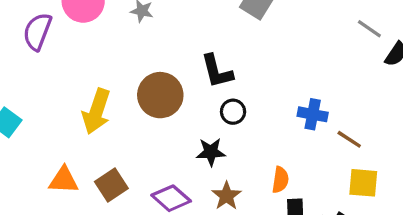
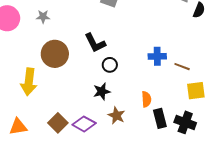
brown circle: (160, 95) -> (55, 54), moved
brown square: (111, 185) -> (58, 123), moved

